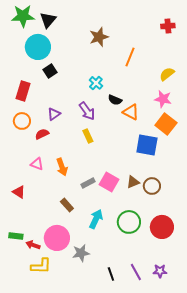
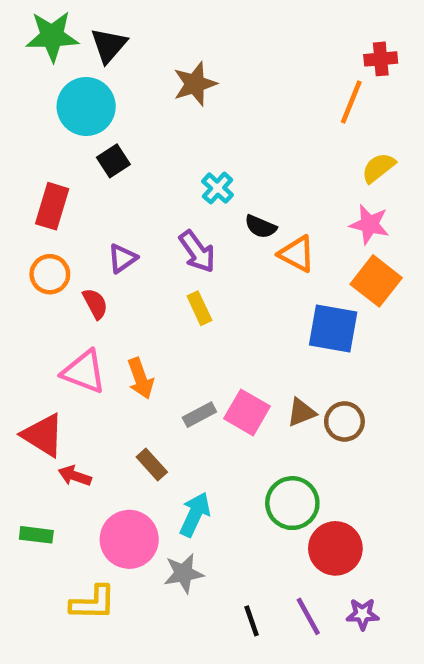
brown star: (99, 37) -> (195, 84), moved
orange line: (130, 57) -> (351, 102), moved
red semicircle: (42, 134) -> (95, 304), turned 88
pink triangle: (37, 164) -> (84, 372), size x1.5
red triangle: (19, 192) -> (43, 435), size x1.5
cyan arrow: (96, 219) -> (195, 514), moved
red circle: (162, 227) -> (335, 548), moved
red arrow: (33, 245) -> (75, 476), moved

